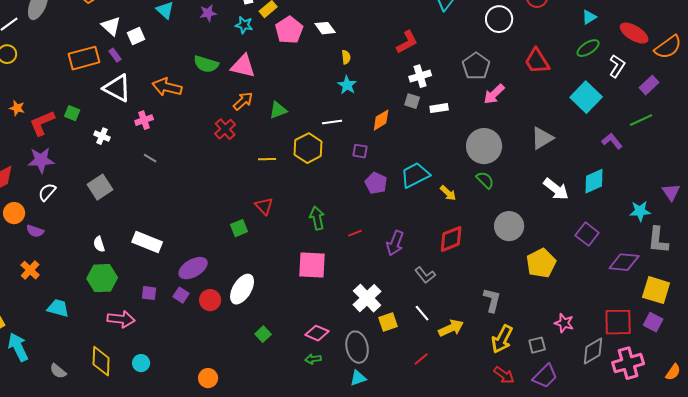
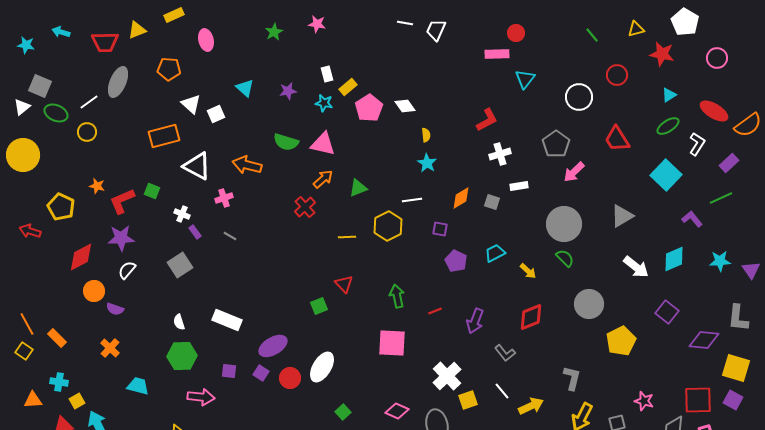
purple rectangle: (115, 55) -> (195, 232), moved
gray square: (412, 101) -> (492, 202), moved
cyan trapezoid: (415, 175) -> (495, 253), size x0.7
cyan star: (640, 211) -> (720, 261), moved

